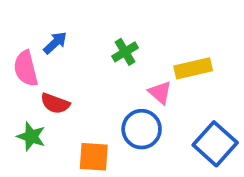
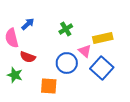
blue circle: (142, 129) -> (67, 63), moved
blue square: (215, 144) -> (102, 68), moved

